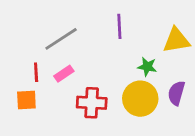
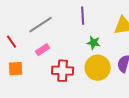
green star: (147, 67) -> (94, 43), moved
red line: (36, 72) -> (12, 42), moved, turned -32

